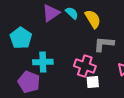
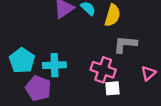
yellow semicircle: (93, 19) -> (112, 15), turned 48
cyan pentagon: (21, 38) -> (22, 60), moved

